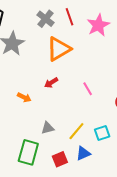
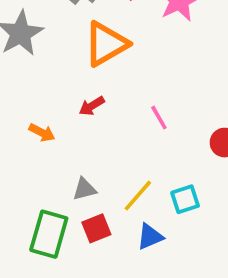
red square: (60, 159) -> (96, 228), moved

